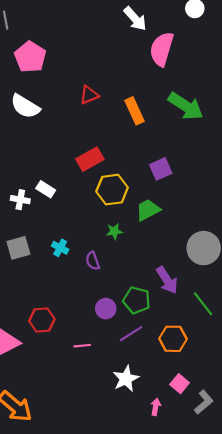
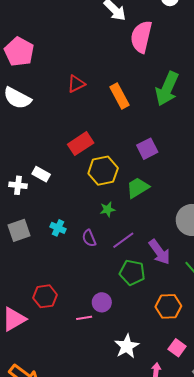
green arrow: (186, 106) -> (167, 89), turned 84
purple circle: (106, 309) -> (102, 302), moved
purple line: (131, 334) -> (123, 240), moved

